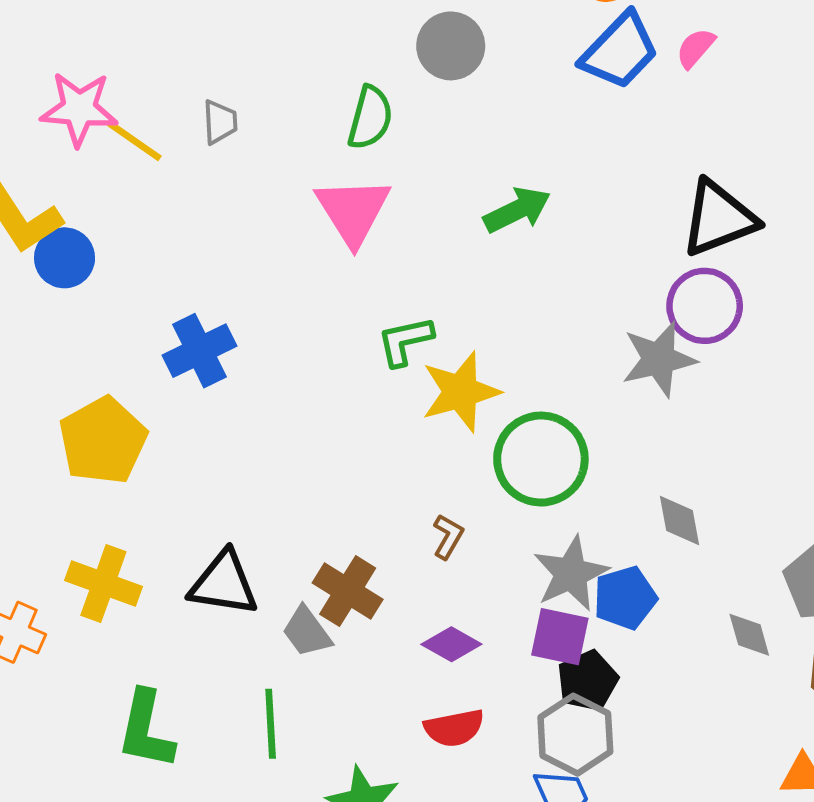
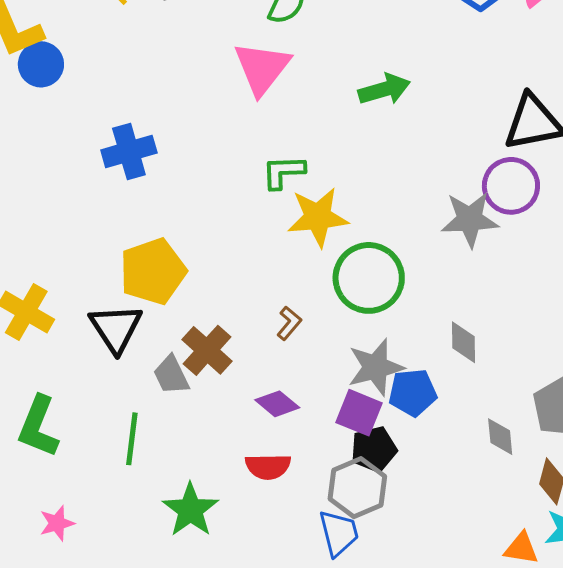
yellow pentagon: (103, 441) -> (153, 271), moved
black triangle: (224, 584) -> (116, 328), turned 38

